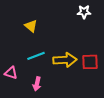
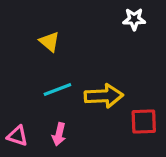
red square: (90, 62) -> (144, 121), moved
pink triangle: (11, 73) -> (17, 136), moved

